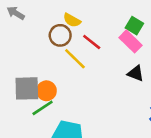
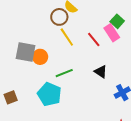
red line: (92, 42) -> (94, 39), moved
black triangle: (136, 73) -> (101, 72), moved
green line: (43, 108) -> (64, 73), moved

